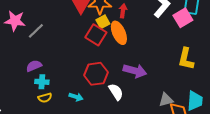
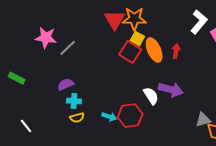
red arrow: (123, 11) -> (176, 51), moved
yellow square: (103, 22) -> (137, 39), turned -32
red hexagon: (96, 74) -> (130, 116), moved
white semicircle: (116, 92) -> (151, 96), moved

